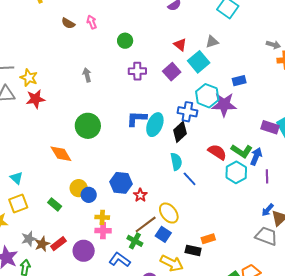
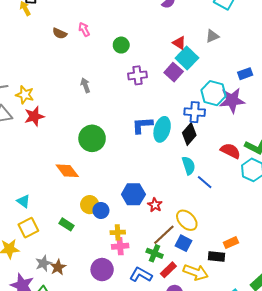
cyan square: (199, 62) -> (187, 58), moved
red rectangle: (58, 244) -> (168, 270), moved

